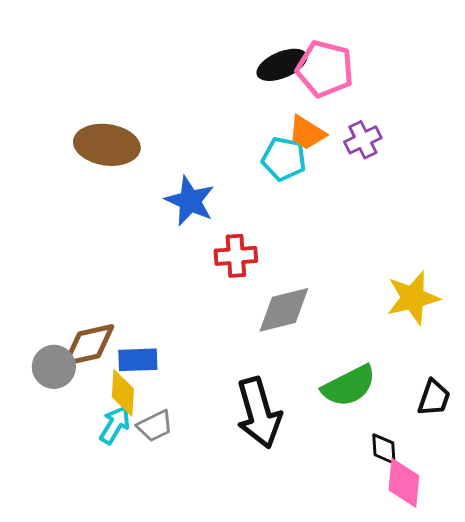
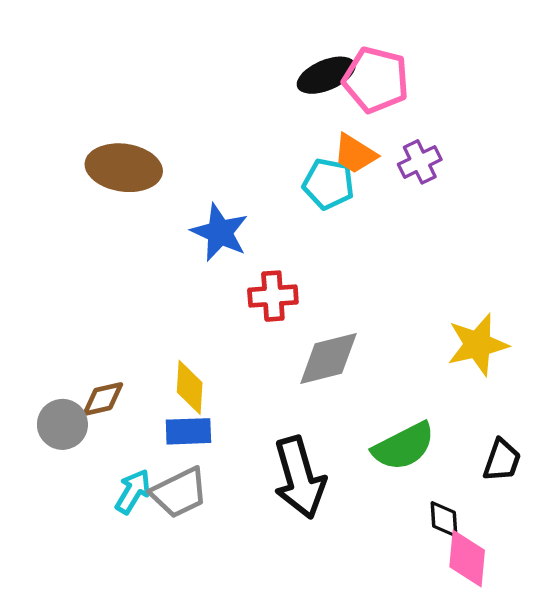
brown diamond: (89, 345) -> (103, 399), size x0.7
blue rectangle: (138, 360) -> (188, 431), moved
yellow diamond: (123, 393) -> (190, 387), moved
gray trapezoid: (155, 426) -> (179, 493), size x1.4

